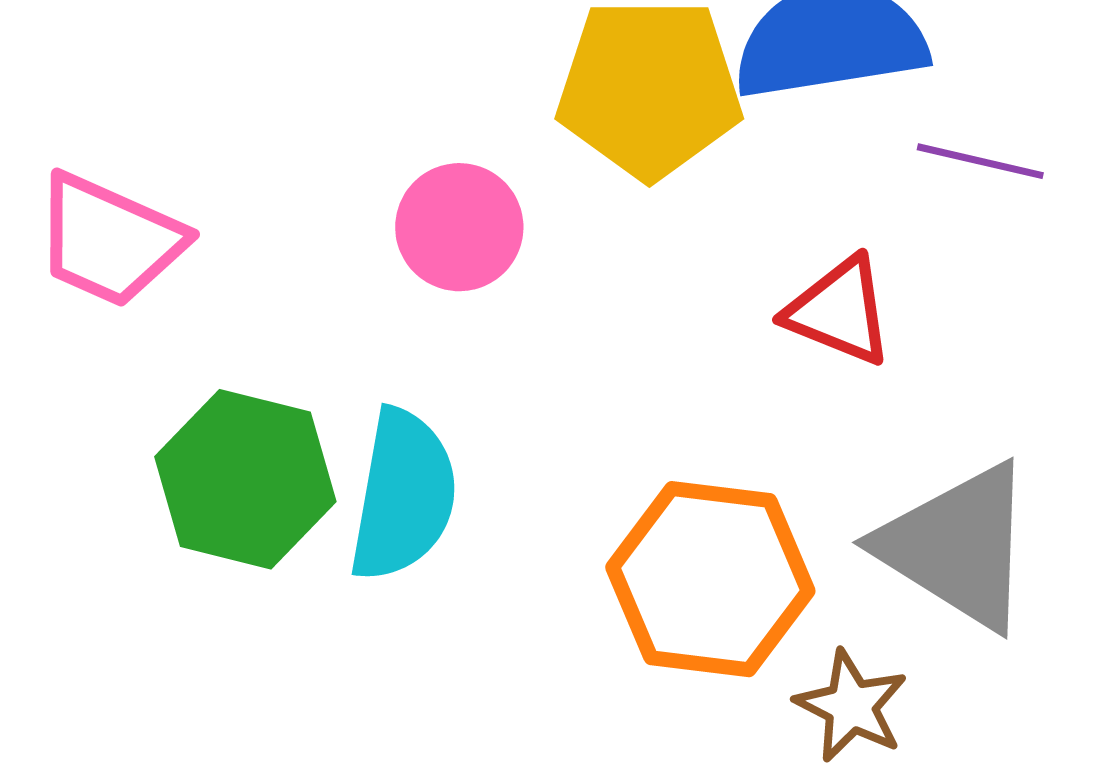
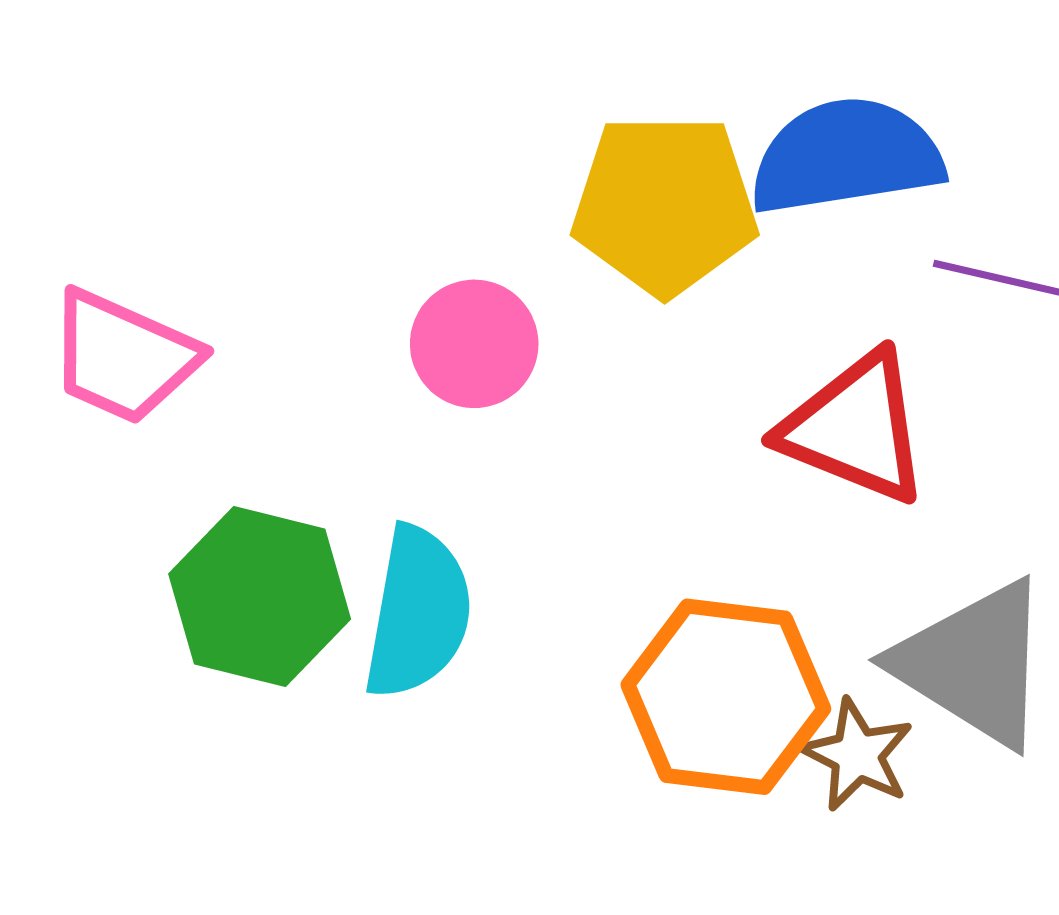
red triangle: (839, 311) -> (855, 428), size x1.4
brown star: (851, 706) -> (857, 755), moved

